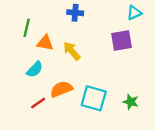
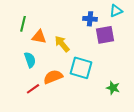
blue cross: (75, 13) -> (90, 19), moved
cyan semicircle: (35, 69) -> (30, 60), turned -63
cyan square: (94, 98) -> (81, 68), moved

